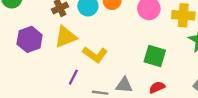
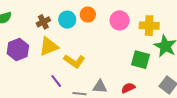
green square: (155, 56) -> (140, 60), moved
purple line: (73, 77) -> (56, 81), turned -64

